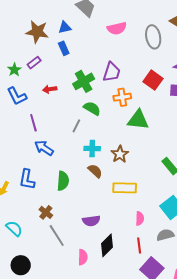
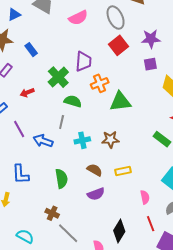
blue triangle: (65, 27) -> (14, 15), moved
red square: (153, 80) -> (118, 45), moved, turned 30
blue arrow: (44, 148) -> (43, 141), moved
brown star: (120, 154) -> (110, 139), turned -30
brown semicircle: (95, 171) -> (95, 170), moved
blue L-shape: (27, 179) -> (20, 174), moved
yellow rectangle: (125, 188) -> (123, 171), size x0.7
purple semicircle: (91, 221) -> (96, 194), moved

